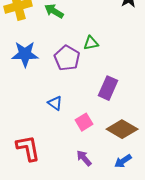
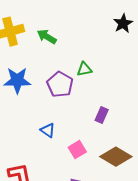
purple rectangle: (108, 88) -> (102, 115), size x0.7

